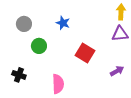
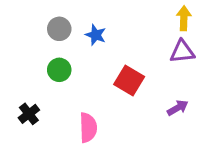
gray circle: (24, 24) -> (59, 29), moved
black cross: (19, 75) -> (29, 114), turned 32

